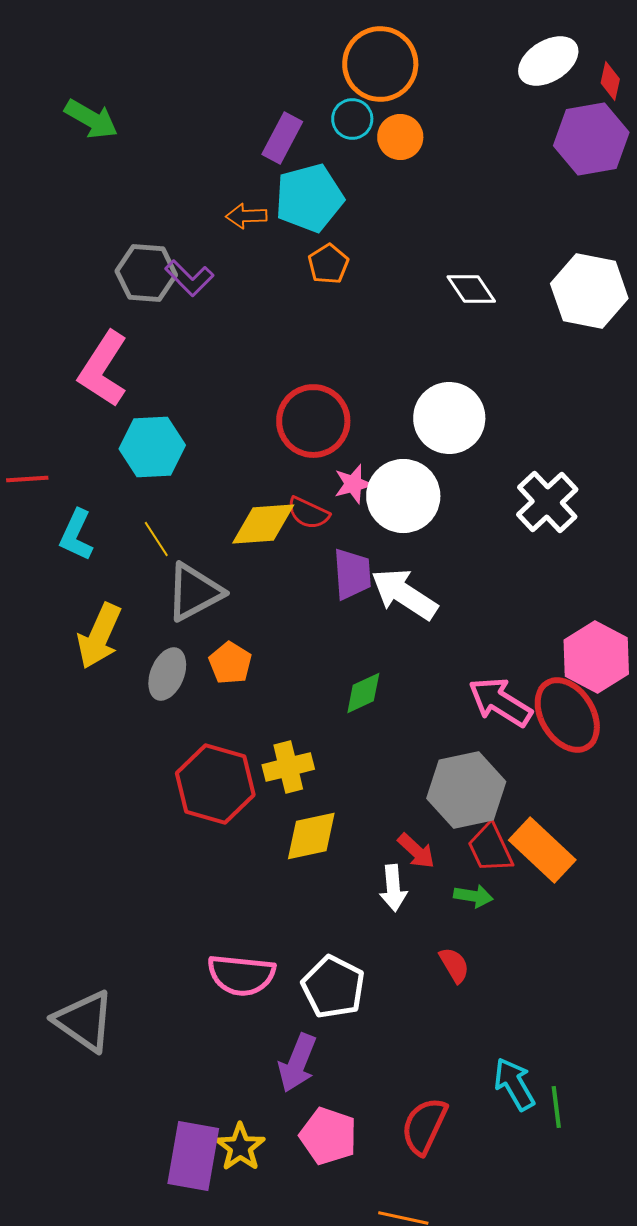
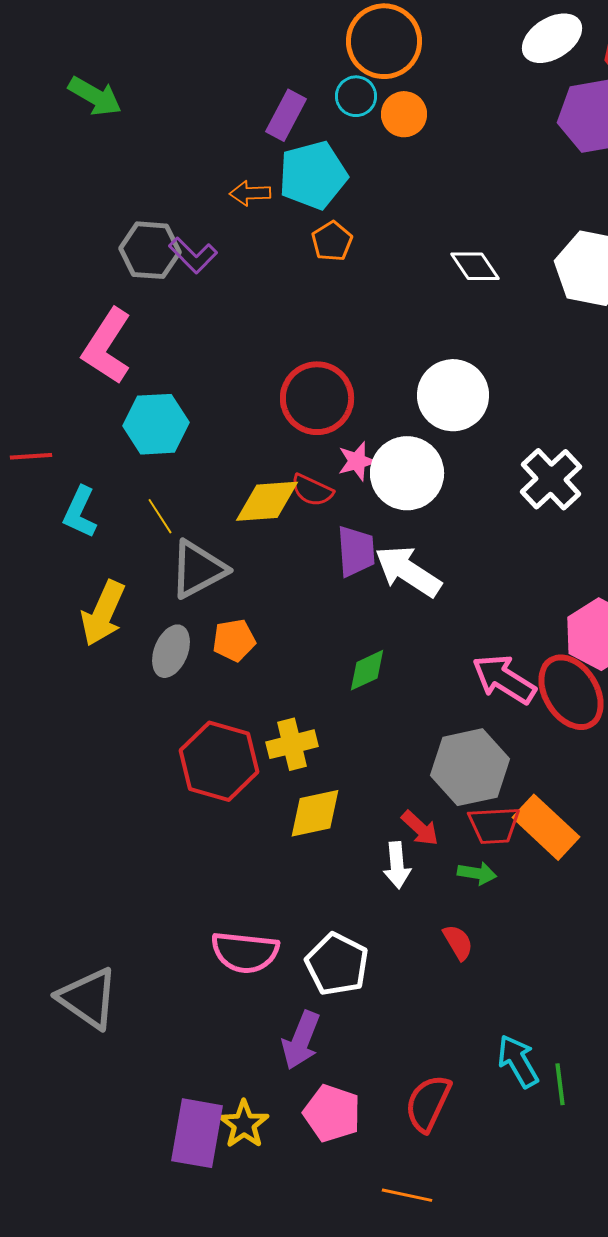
orange pentagon: (230, 663) -> (234, 640), turned 30
red trapezoid: (490, 848) -> (494, 825), turned -68

